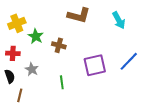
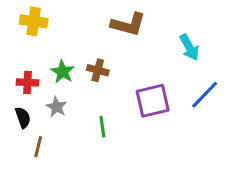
cyan arrow: (119, 20) -> (189, 47), moved
yellow cross: (17, 23) -> (34, 21), moved, turned 30
green star: (36, 36) -> (63, 72), moved

